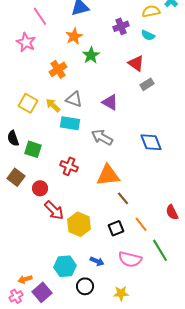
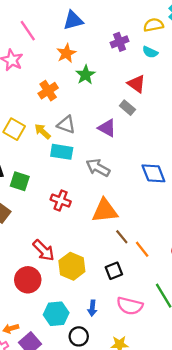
gray rectangle: (147, 84) -> (127, 108), moved, turned 72
red circle: (40, 188) -> (28, 280), moved, size x1.5
orange line: (141, 224) -> (142, 249), moved
blue arrow: (97, 261) -> (92, 308), turned 72

